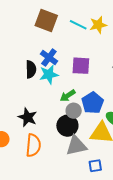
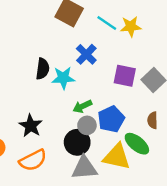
blue cross: (49, 57) -> (86, 54), moved
purple square: (81, 66) -> (125, 76), moved
orange semicircle: (33, 145) -> (33, 160), turned 50

